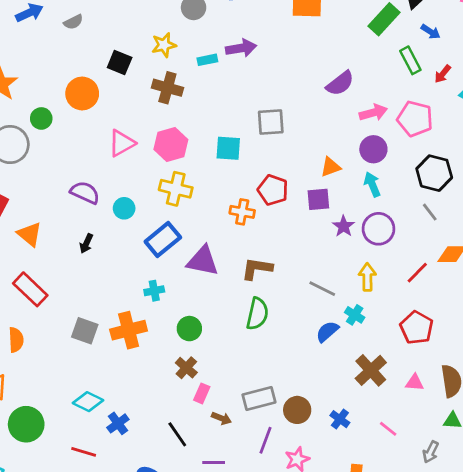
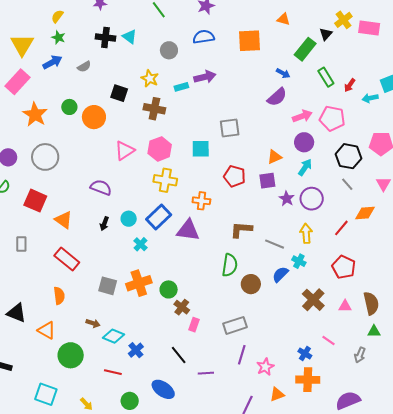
blue arrow: (431, 32) -> (283, 73), moved
yellow star: (164, 45) -> (150, 78), turned -30
green circle: (41, 118) -> (69, 107), moved
cyan arrow: (372, 184) -> (305, 167), turned 60
cyan circle: (124, 208) -> (129, 219), moved
orange cross: (242, 212) -> (201, 201), moved
brown L-shape: (257, 269) -> (241, 230), moved
cyan cross: (154, 291) -> (140, 244), moved, turned -32
green circle: (189, 329) -> (169, 289), moved
brown circle: (297, 410) -> (251, 284), moved
brown arrow: (221, 418) -> (93, 323), moved
blue cross: (340, 419) -> (305, 353), moved

